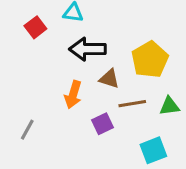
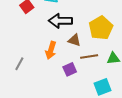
gray line: (27, 130) -> (19, 64), moved

